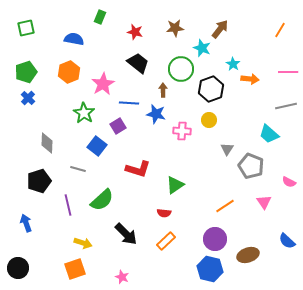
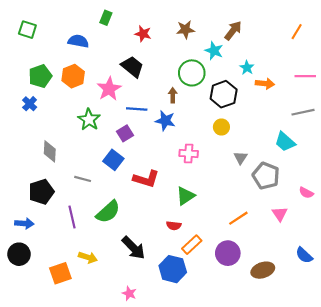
green square: (26, 28) -> (27, 30), turned 30
black trapezoid: (138, 63) -> (132, 67), moved
green pentagon: (26, 72) -> (40, 76), moved
pink cross: (182, 131) -> (189, 154), moved
blue square: (97, 146) -> (113, 160), moved
blue arrow: (26, 223) -> (24, 223), moved, turned 114
orange rectangle: (166, 241) -> (192, 245), moved
black circle: (18, 268) -> (19, 254), moved
orange square: (75, 269) -> (60, 273), moved
blue hexagon: (210, 269) -> (173, 269), moved

